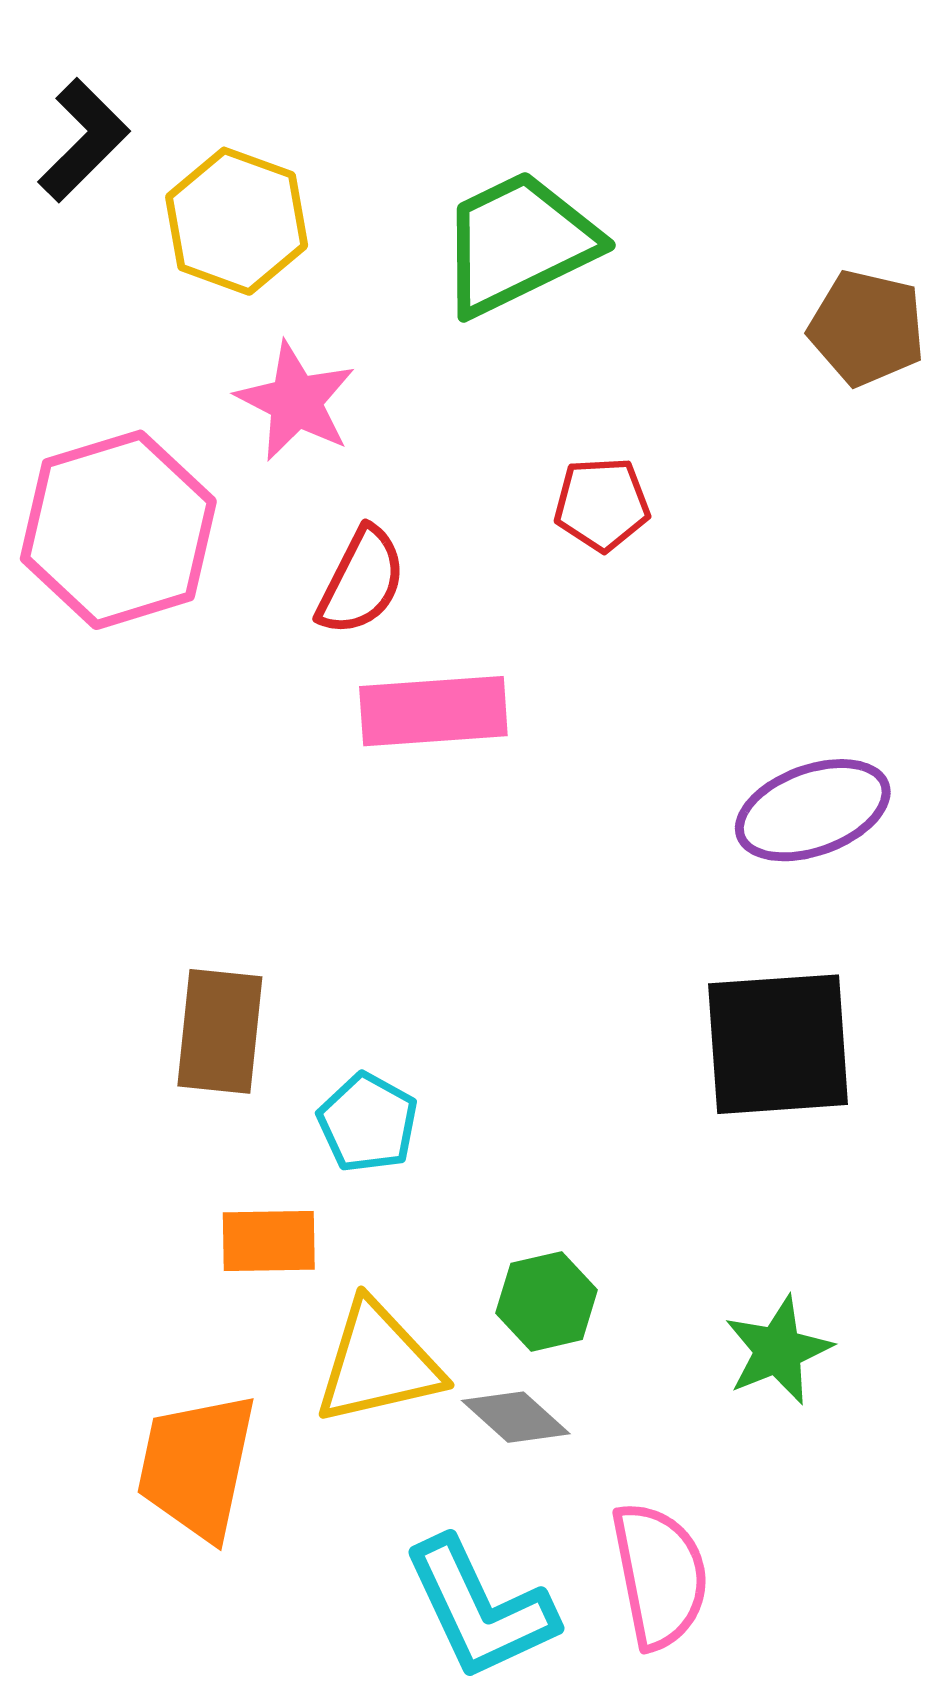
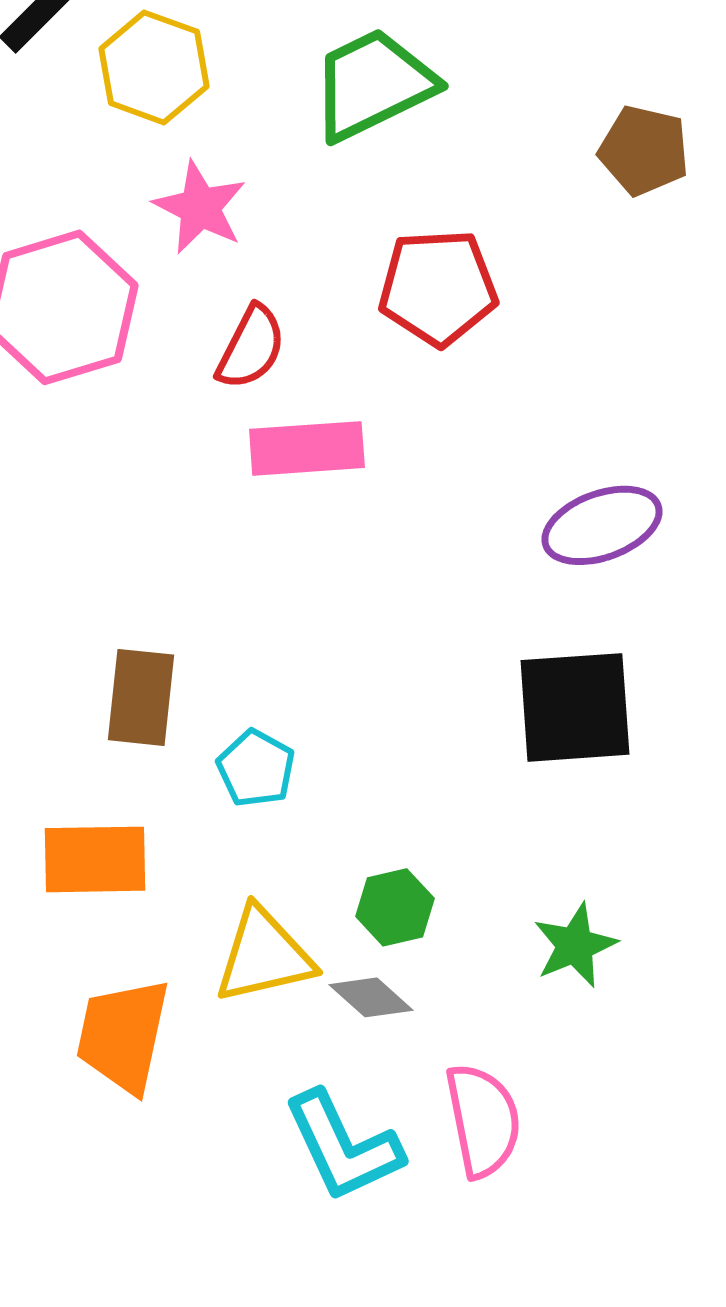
red pentagon: (602, 504) -> (438, 287), size x1.6
orange rectangle: (269, 1241) -> (95, 859), moved, size x1.4

